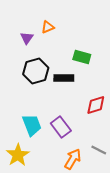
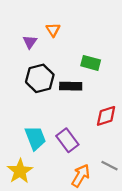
orange triangle: (48, 27) -> (53, 30), turned -40

